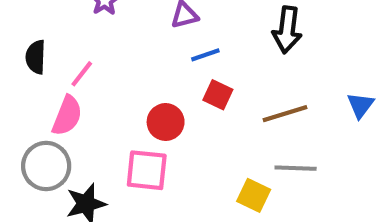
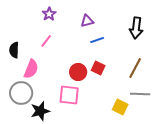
black semicircle: (36, 57) -> (14, 50), moved
pink line: (82, 74) -> (46, 41), moved
red square: (218, 95) -> (98, 68), moved
brown line: (285, 114) -> (135, 68), turned -45

